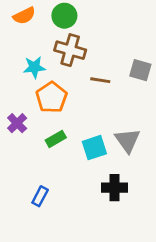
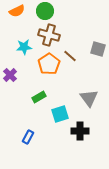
brown line: (100, 80) -> (70, 56), turned 32
orange pentagon: (51, 97) -> (49, 64), moved
purple cross: (17, 123) -> (10, 75), moved
cyan square: (94, 148) -> (60, 114), moved

